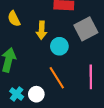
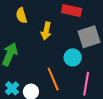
cyan circle: (59, 46) -> (73, 57), moved

